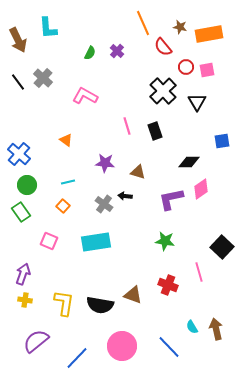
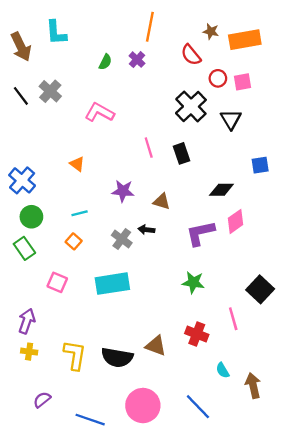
orange line: (143, 23) -> (150, 27), moved, turned 35
cyan semicircle: (192, 327) -> (223, 370), moved
purple semicircle: (36, 341) -> (42, 400), size x0.6
blue line: (77, 358) -> (90, 420), turned 65

